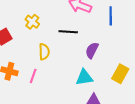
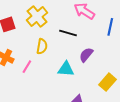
yellow cross: (32, 22) -> (37, 16), size x1.5
cyan triangle: (84, 77) -> (66, 69), moved

